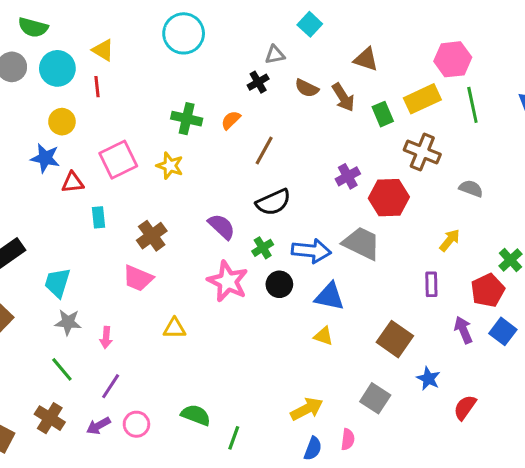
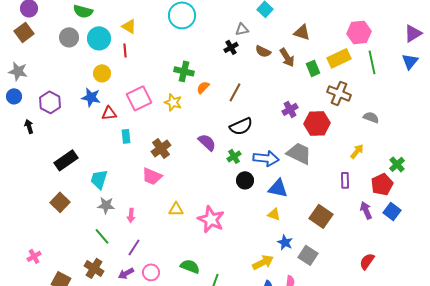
orange semicircle: (231, 120) -> (203, 87), moved
pink star: (228, 281) -> (211, 219), moved
blue star: (428, 379) -> (285, 242), moved

